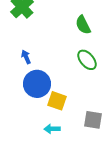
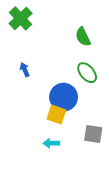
blue circle: (37, 84) -> (64, 97), moved

